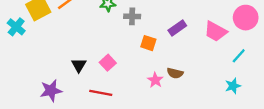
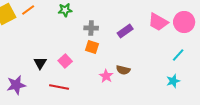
gray cross: (132, 16) -> (91, 28), moved
pink trapezoid: (216, 31) -> (158, 22), moved
orange square: (148, 43) -> (92, 47), moved

